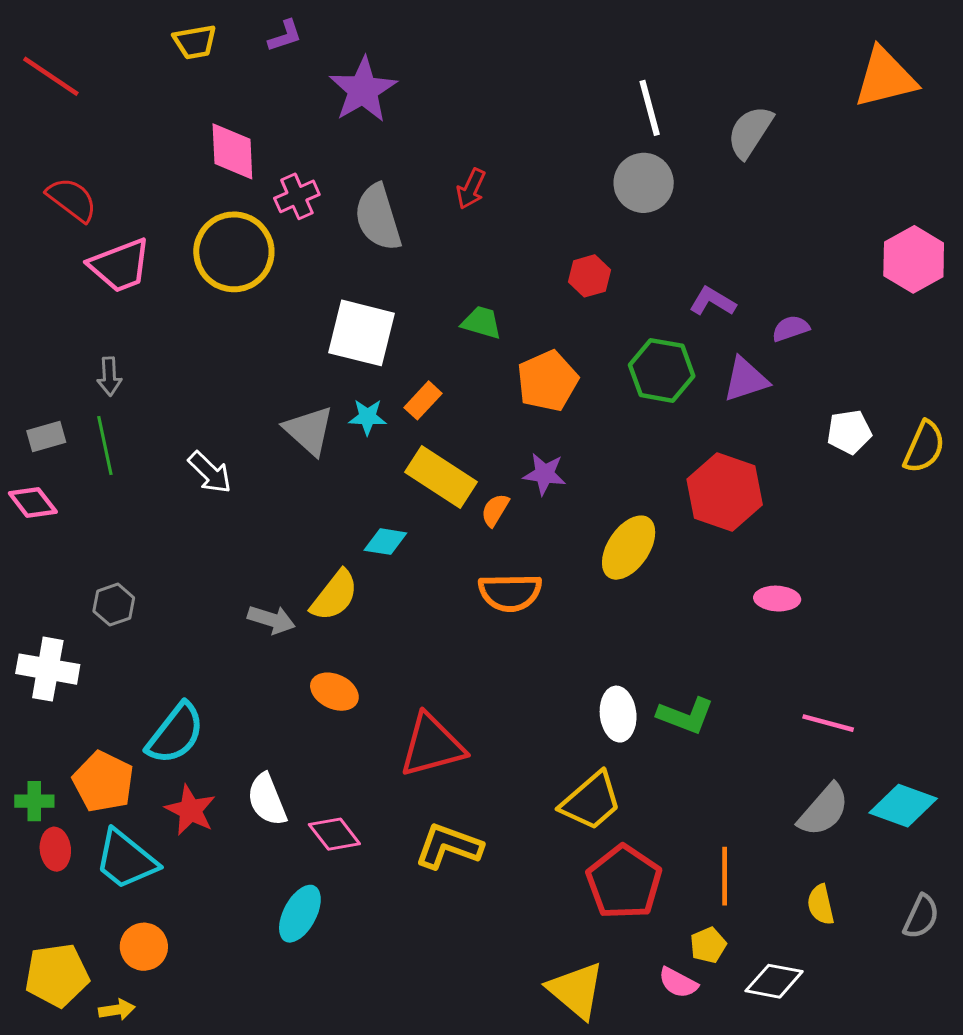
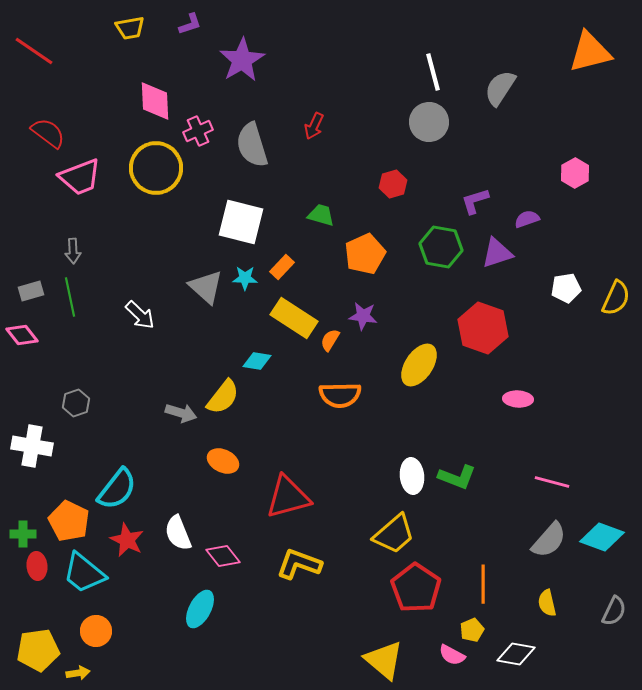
pink hexagon: (914, 259) -> (575, 173), moved, size x0.7
purple L-shape: (713, 301) -> (475, 201), turned -48

